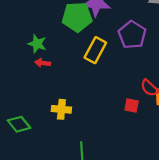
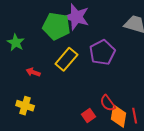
red arrow: (43, 63) -> (33, 72), moved
red square: (132, 105) -> (88, 115), turned 32

